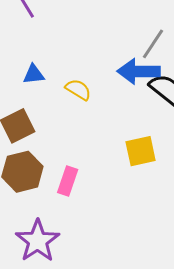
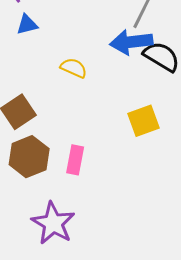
blue triangle: (34, 74) -> (27, 25), moved

